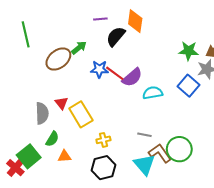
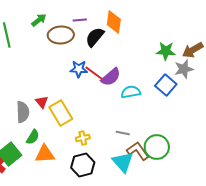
green arrow: (79, 48) -> (39, 20), moved
brown ellipse: (58, 59) -> (61, 35), moved, turned 35
orange triangle: (65, 156) -> (45, 154), size x1.5

